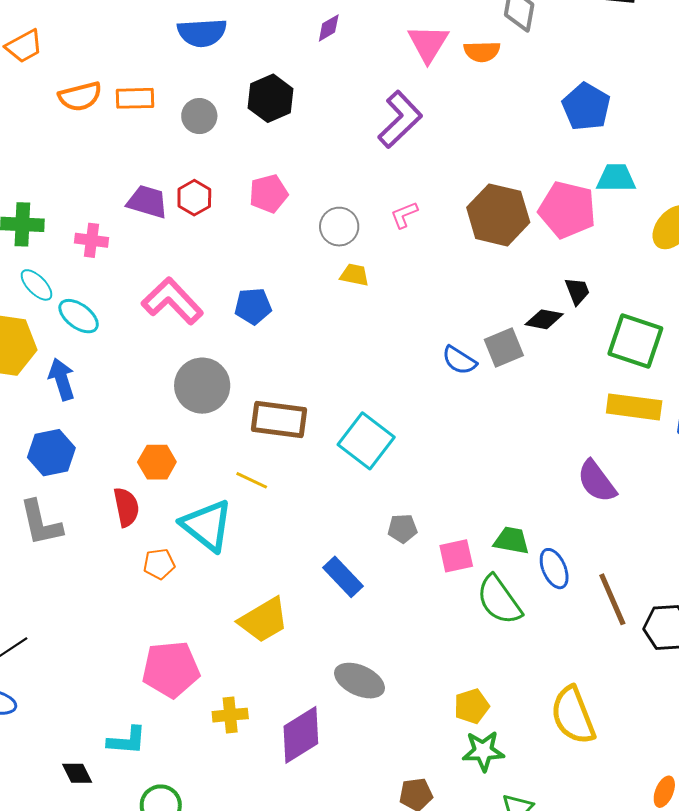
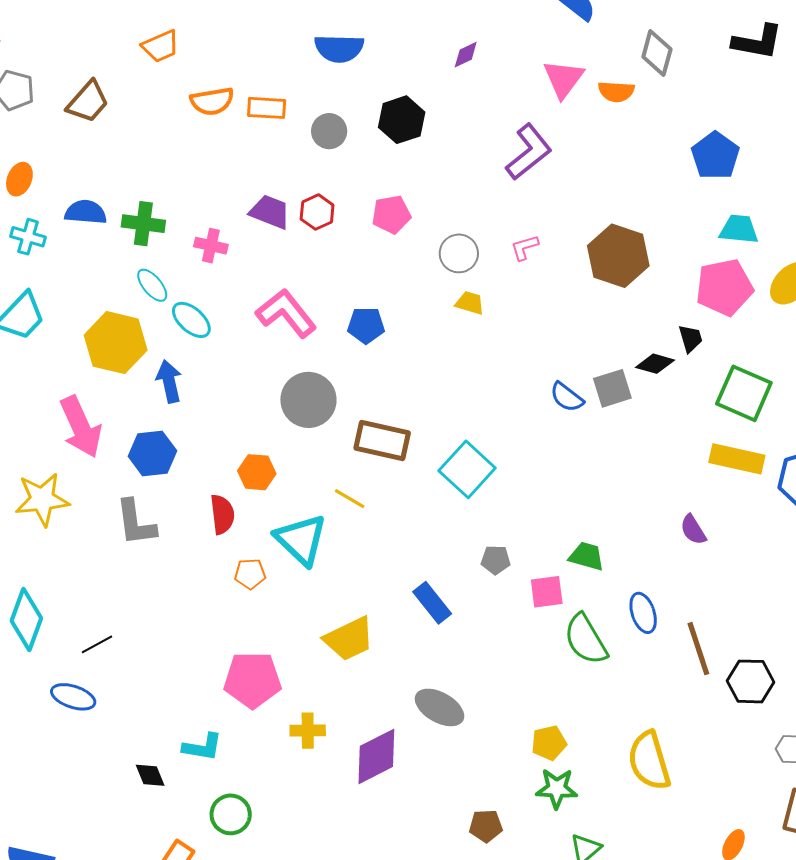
pink pentagon: (567, 210) -> (724, 287), moved, turned -30
purple semicircle: (597, 481) -> (693, 530), size x0.7
green trapezoid: (511, 541) -> (587, 556), moved

